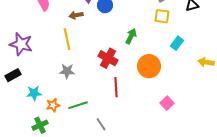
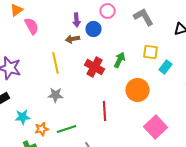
brown arrow: (76, 15) -> (72, 39), moved
yellow square: (162, 16) -> (150, 52), moved
red cross: (108, 58) -> (94, 67), moved
pink square: (167, 103) -> (156, 127), size x1.6

